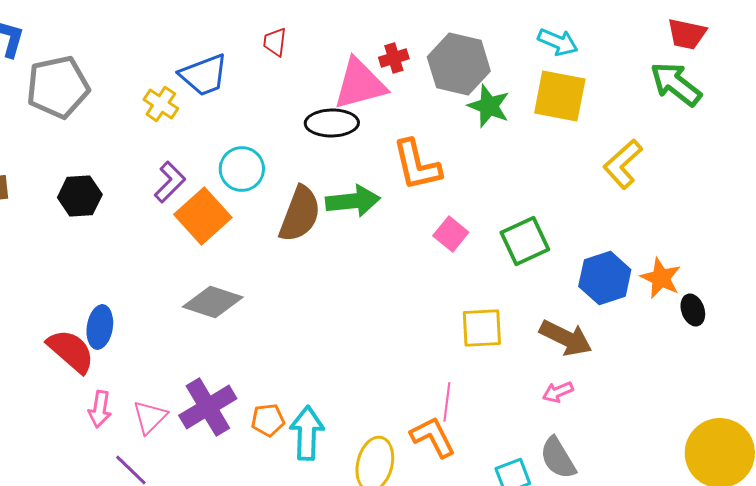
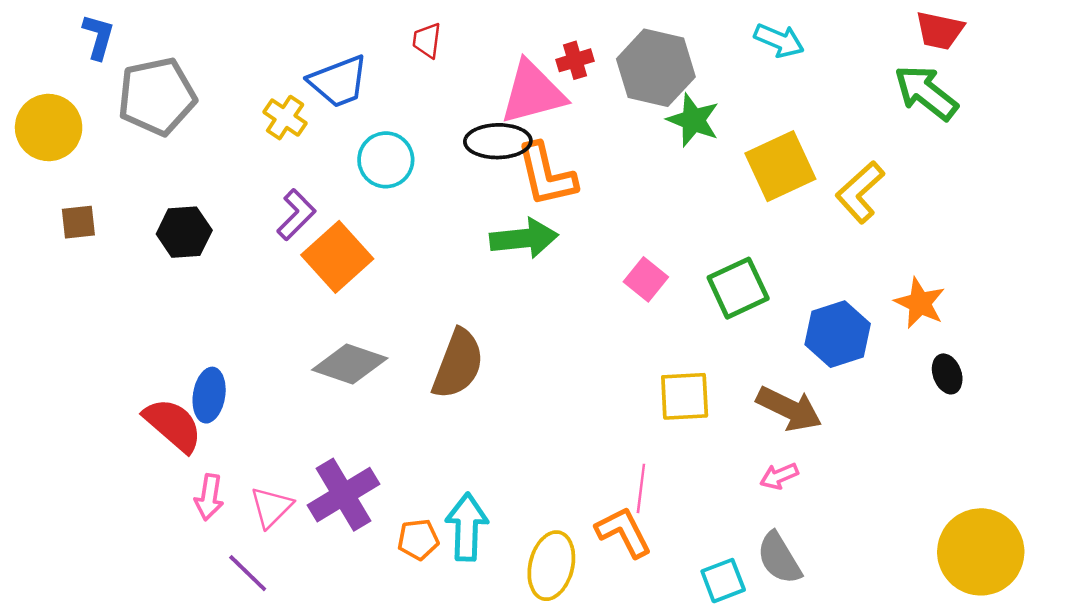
yellow square: (560, 96) -> (780, 166), moved, turned -36
orange L-shape: (417, 165) -> (546, 175), moved
cyan circle: (242, 169) -> (386, 160), moved
brown semicircle: (300, 214) -> (458, 364), moved
orange star: (661, 278) -> (920, 303), moved
orange pentagon: (268, 420) -> (418, 539), moved

